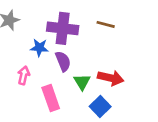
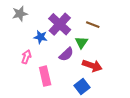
purple cross: (63, 28) -> (60, 24), turned 30
purple semicircle: (63, 61) -> (66, 54), moved, turned 63
green triangle: (82, 82) -> (81, 42), moved

